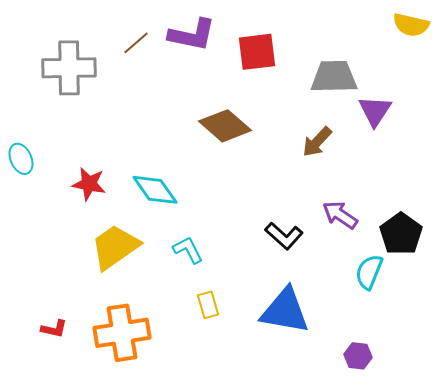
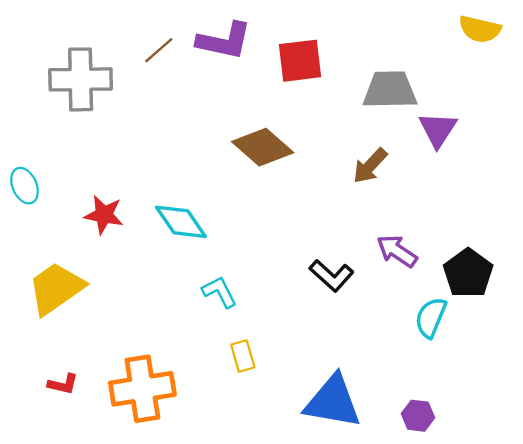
yellow trapezoid: (115, 247) -> (56, 288), moved
blue triangle: (285, 311) -> (333, 402), moved

